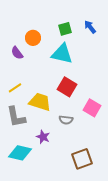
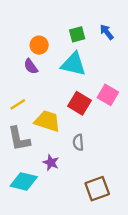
purple semicircle: (17, 53) -> (31, 66), moved
pink square: (92, 108) -> (108, 95), moved
gray semicircle: (66, 120) -> (78, 142), turned 80

